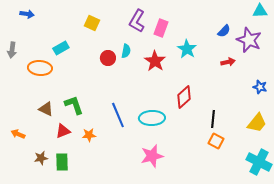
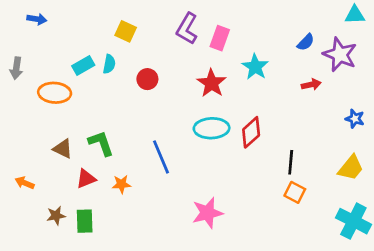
cyan semicircle: (126, 51) -> (109, 64), moved
cyan ellipse: (152, 118) -> (212, 128), moved

